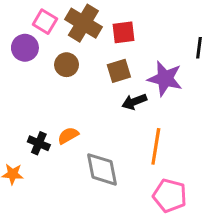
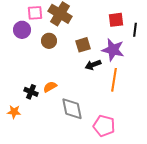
pink square: (45, 22) -> (35, 13), turned -35
red square: (124, 32) -> (116, 20), moved
orange line: (156, 146) -> (114, 80), moved
pink pentagon: (170, 196) -> (104, 126), moved

